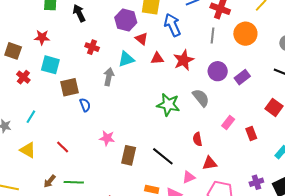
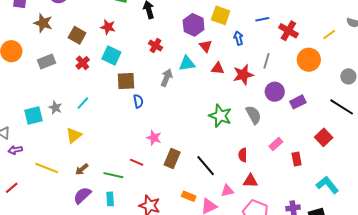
blue arrow: (172, 25) -> (239, 38), size x0.6
gray line: (213, 36) -> (267, 61), moved
red line: (63, 147) -> (137, 162), moved, turned -32
yellow triangle: (28, 150) -> (74, 135), turned 42
brown arrow: (50, 181) -> (82, 169), moved

